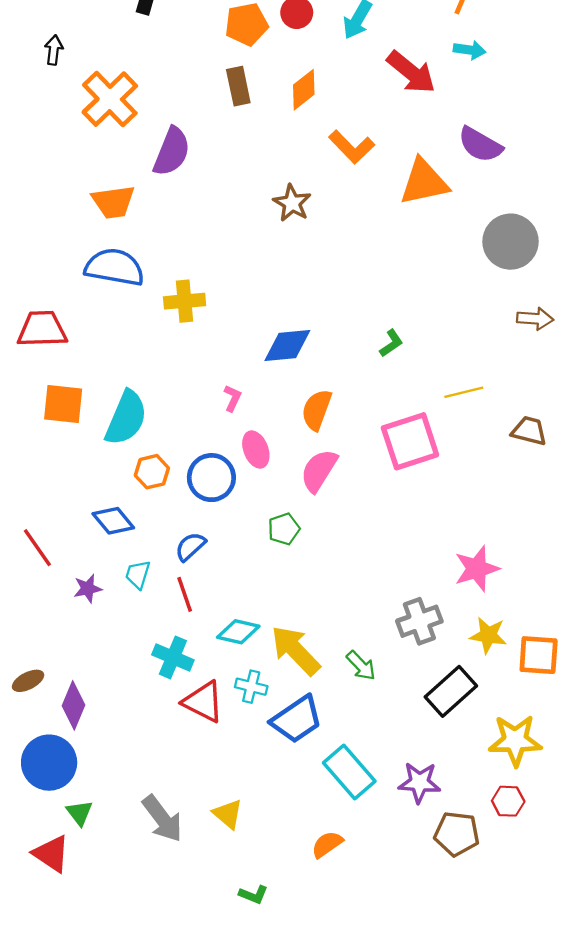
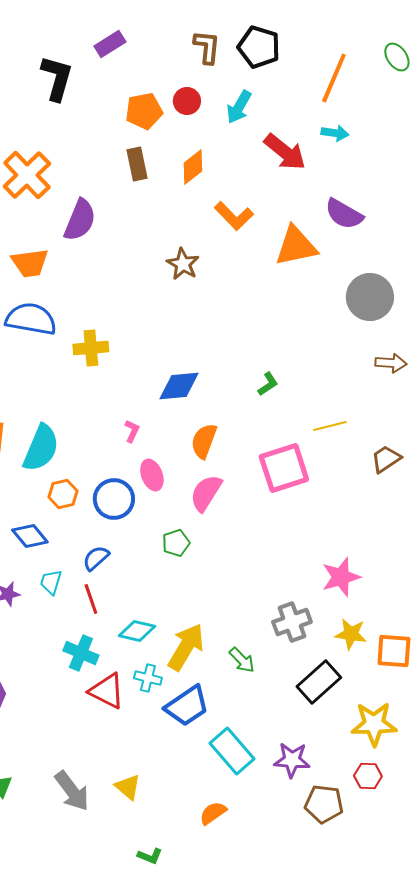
brown trapezoid: (529, 431) -> (386, 459), turned -48
yellow arrow: (296, 650) -> (186, 647), turned 75

